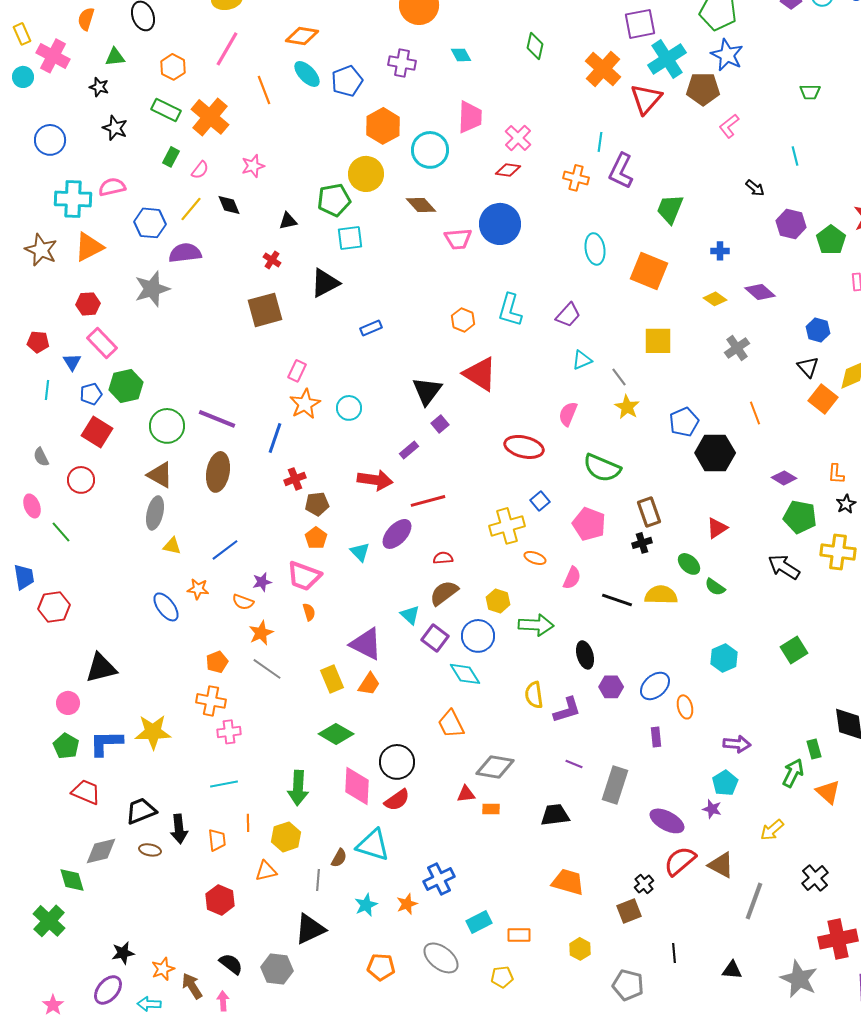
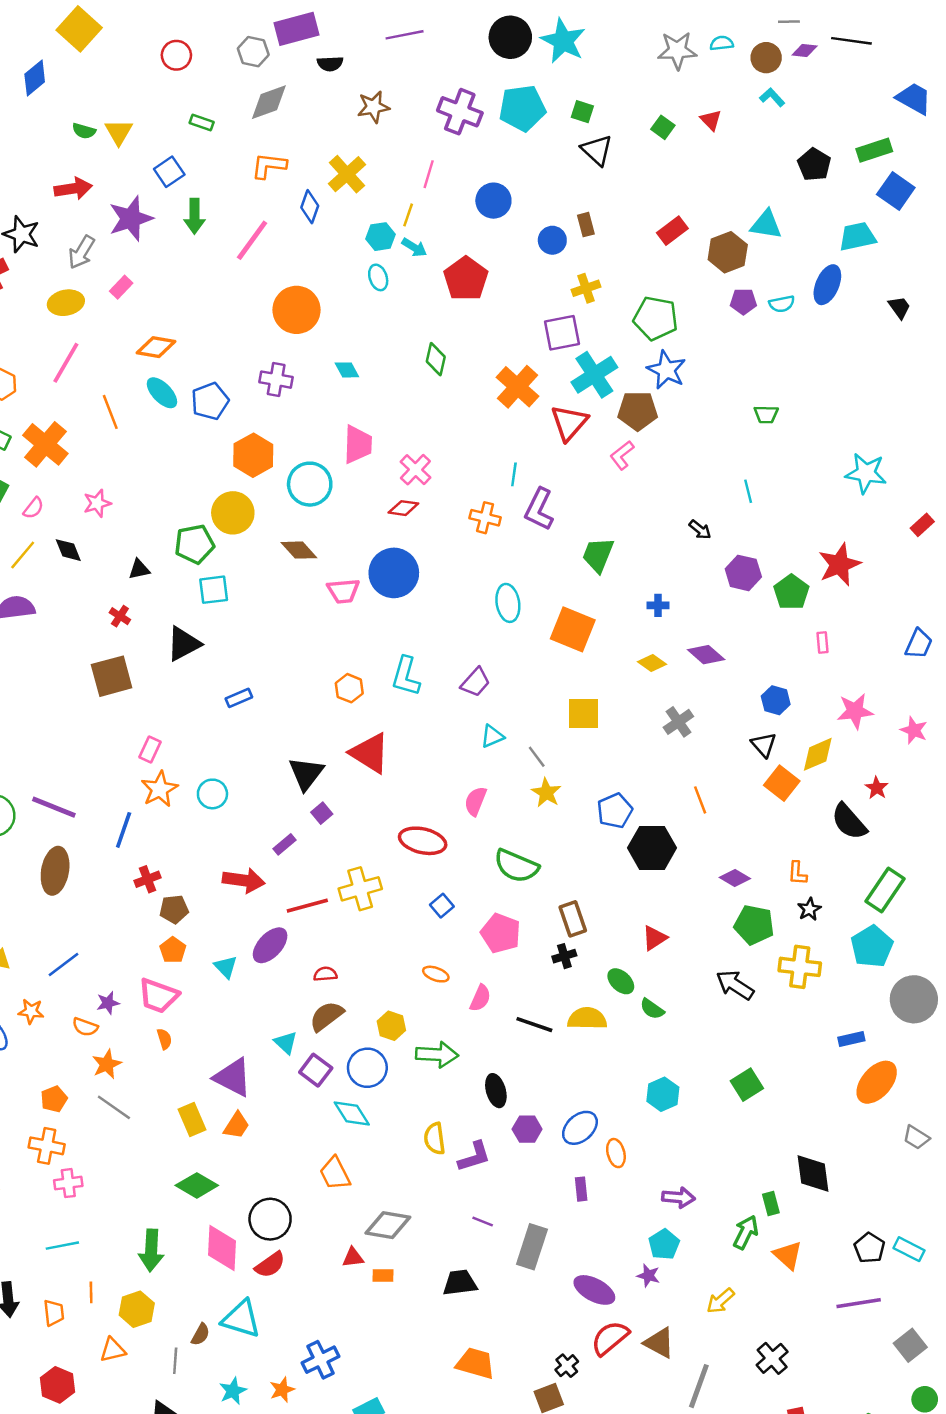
pink L-shape: (729, 126) -> (622, 455), moved
yellow cross: (507, 526) -> (360, 889), moved

